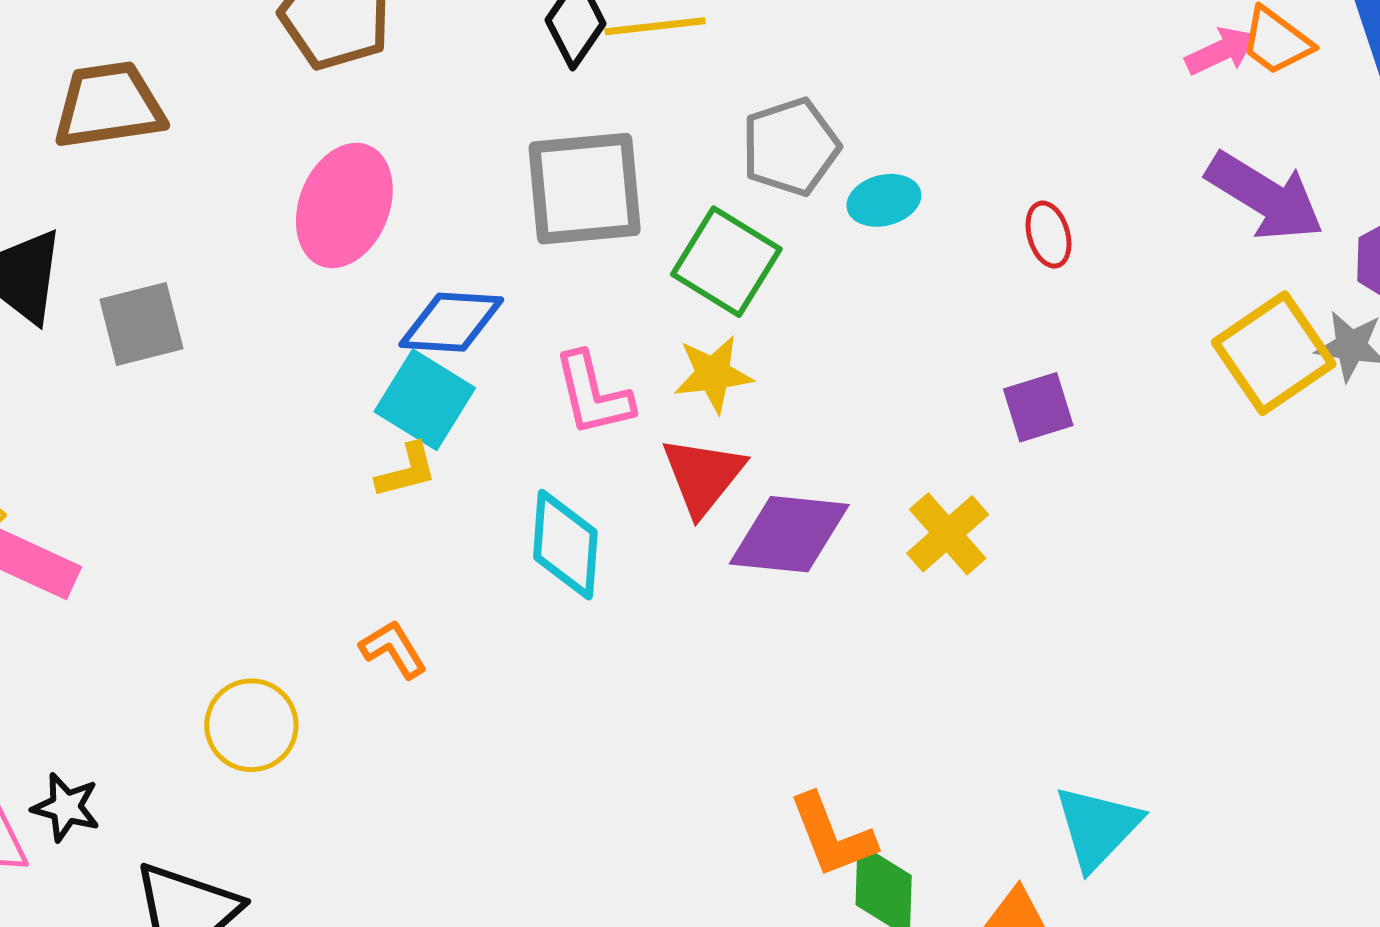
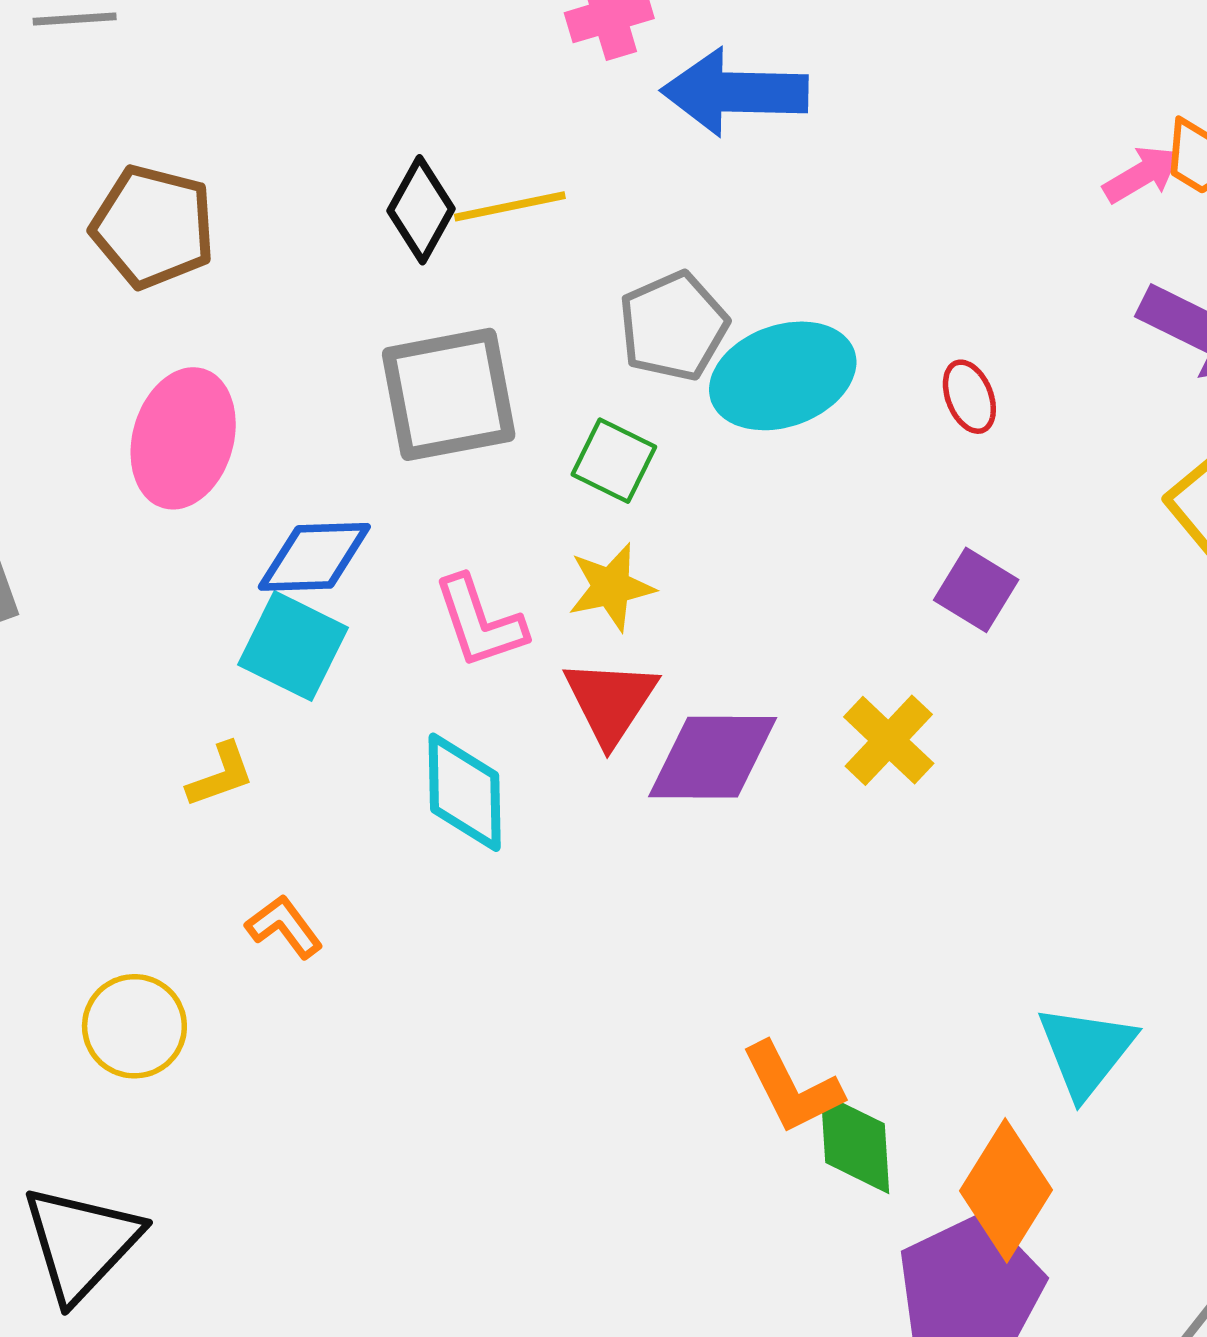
cyan ellipse: (884, 200) -> (783, 376), size x1.8
green square: (726, 262) -> (614, 461), size x0.7
purple square: (1038, 407) -> (976, 590), turned -36
yellow L-shape: (406, 471) -> (221, 775), moved

